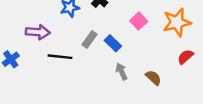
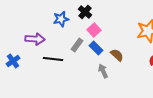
pink square: (139, 21) -> (94, 30), moved
brown semicircle: (153, 78) -> (117, 55), moved

